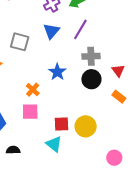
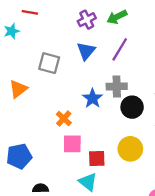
gray cross: (91, 56) -> (117, 86), moved
pink square: (30, 112) -> (72, 144), moved
yellow circle: (86, 126) -> (130, 149), moved

